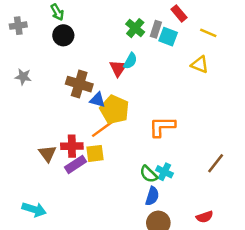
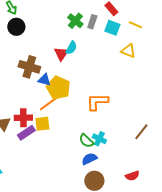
cyan square: (168, 37) -> (112, 28), moved
blue semicircle: (152, 196) -> (89, 159), turned -133

